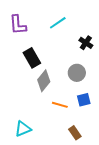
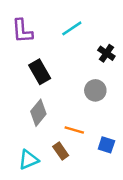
gray diamond: (44, 81) -> (38, 113), moved
blue square: (84, 100) -> (106, 145), moved, turned 32
brown rectangle: (75, 133) -> (61, 151), moved

